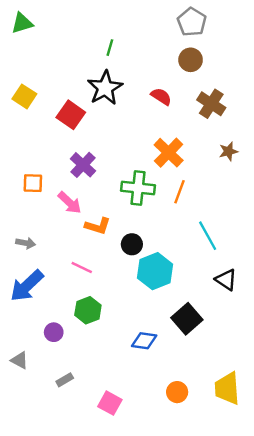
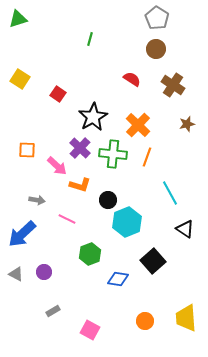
black star: (105, 88) -> (93, 117), moved
red square: (71, 115) -> (58, 94), size x0.7
purple cross: (83, 165) -> (80, 148), moved
gray arrow: (26, 243) -> (37, 200), moved
green hexagon: (88, 310) -> (90, 254), moved
gray triangle: (19, 360) -> (16, 274), moved

